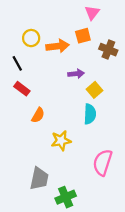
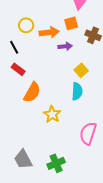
purple arrow: (76, 74) -> (65, 46), moved
orange semicircle: (38, 115) -> (32, 92), size x1.5
yellow star: (61, 141) -> (52, 114), turned -30
gray trapezoid: (39, 179) -> (23, 159), moved, turned 140

